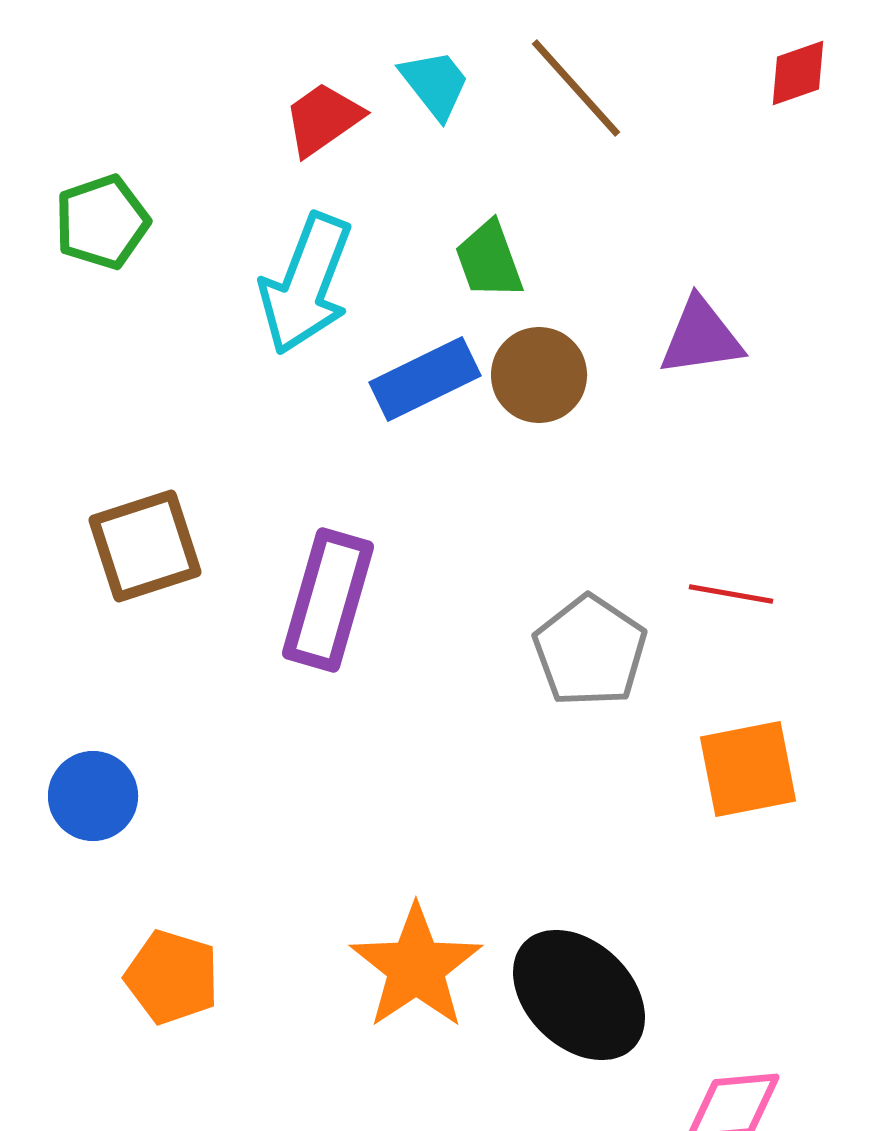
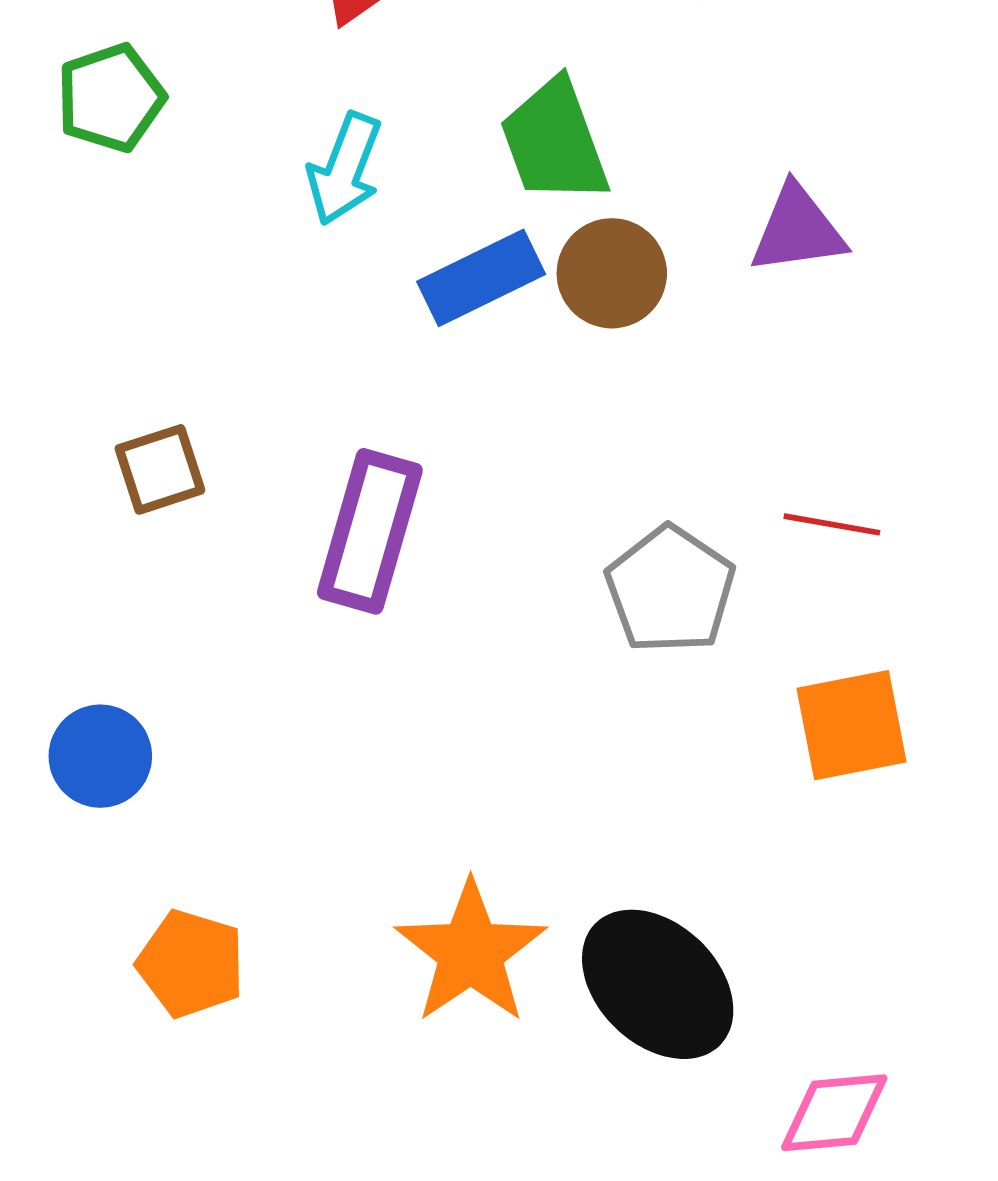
green trapezoid: (489, 260) -> (554, 141), size x1.4
cyan arrow: (306, 284) -> (345, 169), size x0.7
brown square: (145, 546) -> (160, 469), size x0.7

